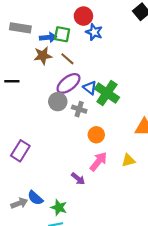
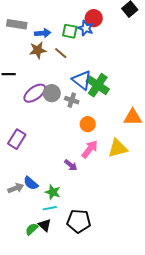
red circle: (83, 16) -> (94, 18), moved
green square: (62, 34) -> (70, 31), moved
purple ellipse: (68, 83) -> (35, 93), moved
blue triangle: (90, 88) -> (82, 80), size x1.5
yellow triangle: (128, 160) -> (118, 148), size x1.5

